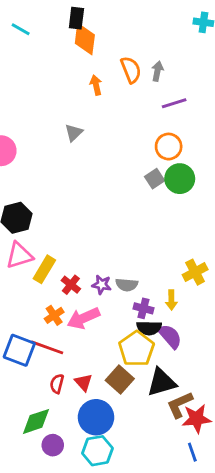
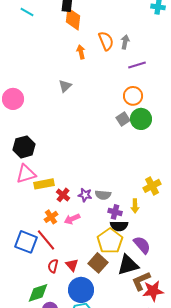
yellow rectangle: (44, 269) -> (44, 184), turned 48
pink arrow: (83, 318) -> (72, 219), size x0.7
purple semicircle: (170, 336) -> (142, 245), moved
red line: (47, 347) -> (46, 240), turned 30

